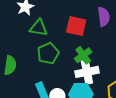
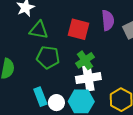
green pentagon: (48, 53) -> (48, 57), turned 30

